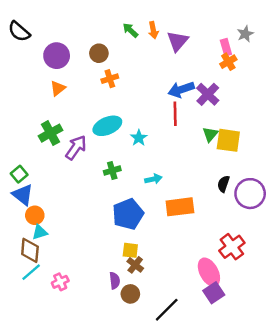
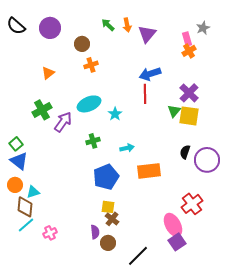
purple circle: (57, 56) -> (50, 28), moved
purple cross: (208, 94) -> (189, 93), moved
orange circle: (35, 215) -> (15, 185), moved

